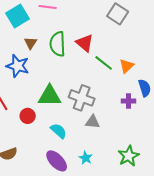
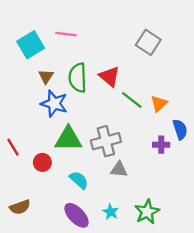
blue star: (18, 66) -> (54, 104), moved
gray cross: (82, 98) -> (106, 141), turned -35
green star: (129, 156) -> (147, 212), moved

